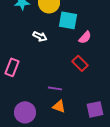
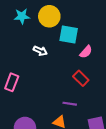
purple line: (55, 88) -> (70, 104), moved

